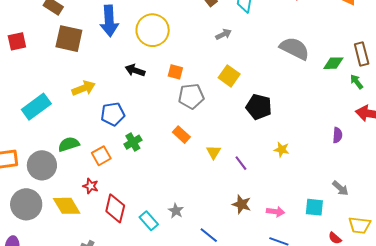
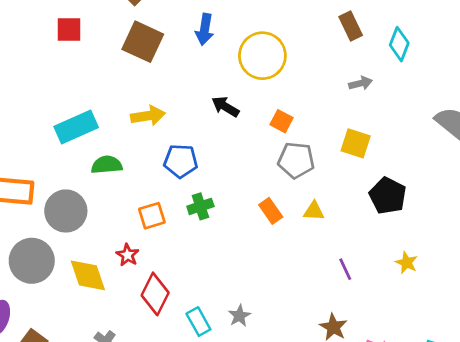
blue arrow: (109, 21) -> (205, 29), size x0.7
yellow square: (229, 76) -> (356, 143), turned -30
green semicircle: (69, 144) -> (107, 165), moved
yellow triangle: (214, 152) -> (314, 211), moved, turned 49

